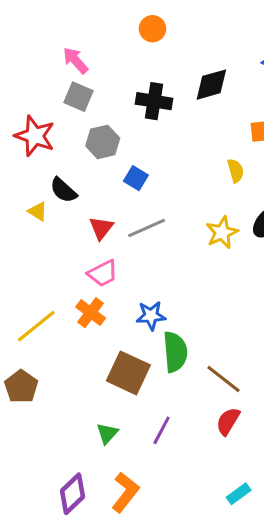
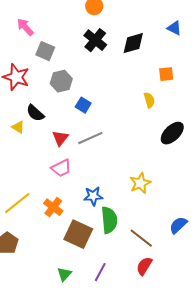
pink arrow: (75, 60) -> (25, 27), moved
black cross: (154, 101) -> (95, 40), moved, turned 30
yellow star: (222, 233) -> (140, 183), moved
orange cross: (91, 313) -> (53, 207), moved

